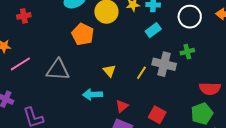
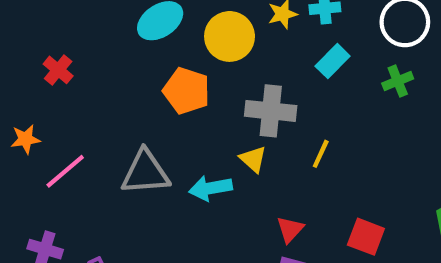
red cross: (24, 16) -> (58, 70), turned -32
green cross: (187, 52) -> (398, 81), moved
gray cross: (164, 64) -> (271, 111), moved
cyan arrow: (92, 94) -> (211, 188), moved

